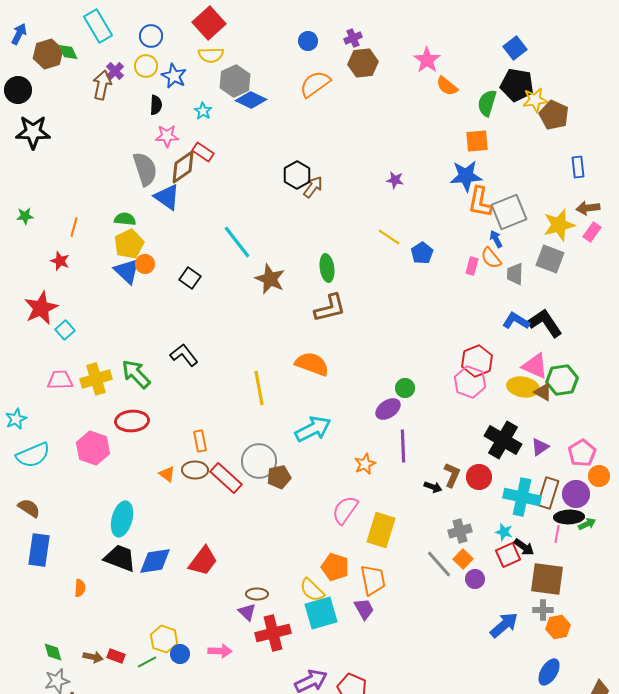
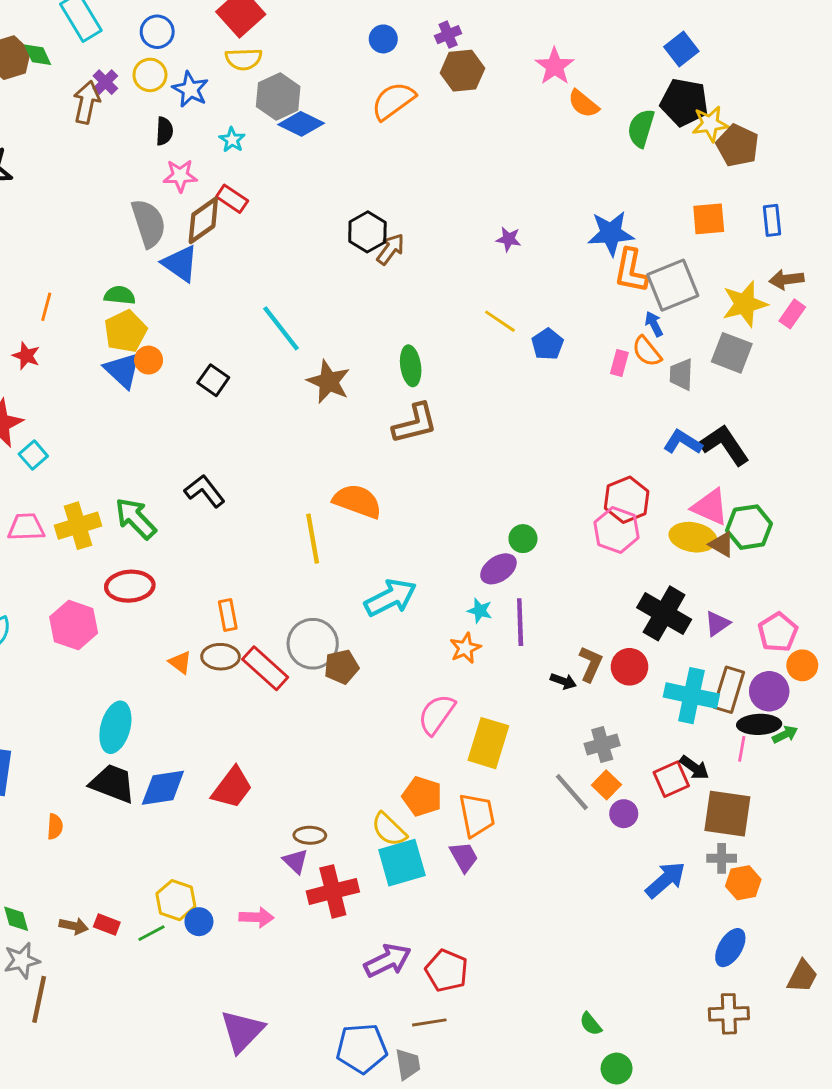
orange square: (477, 141) -> (709, 219), moved
orange semicircle: (312, 364) -> (357, 501), moved
cyan star: (504, 532) -> (480, 611), moved

